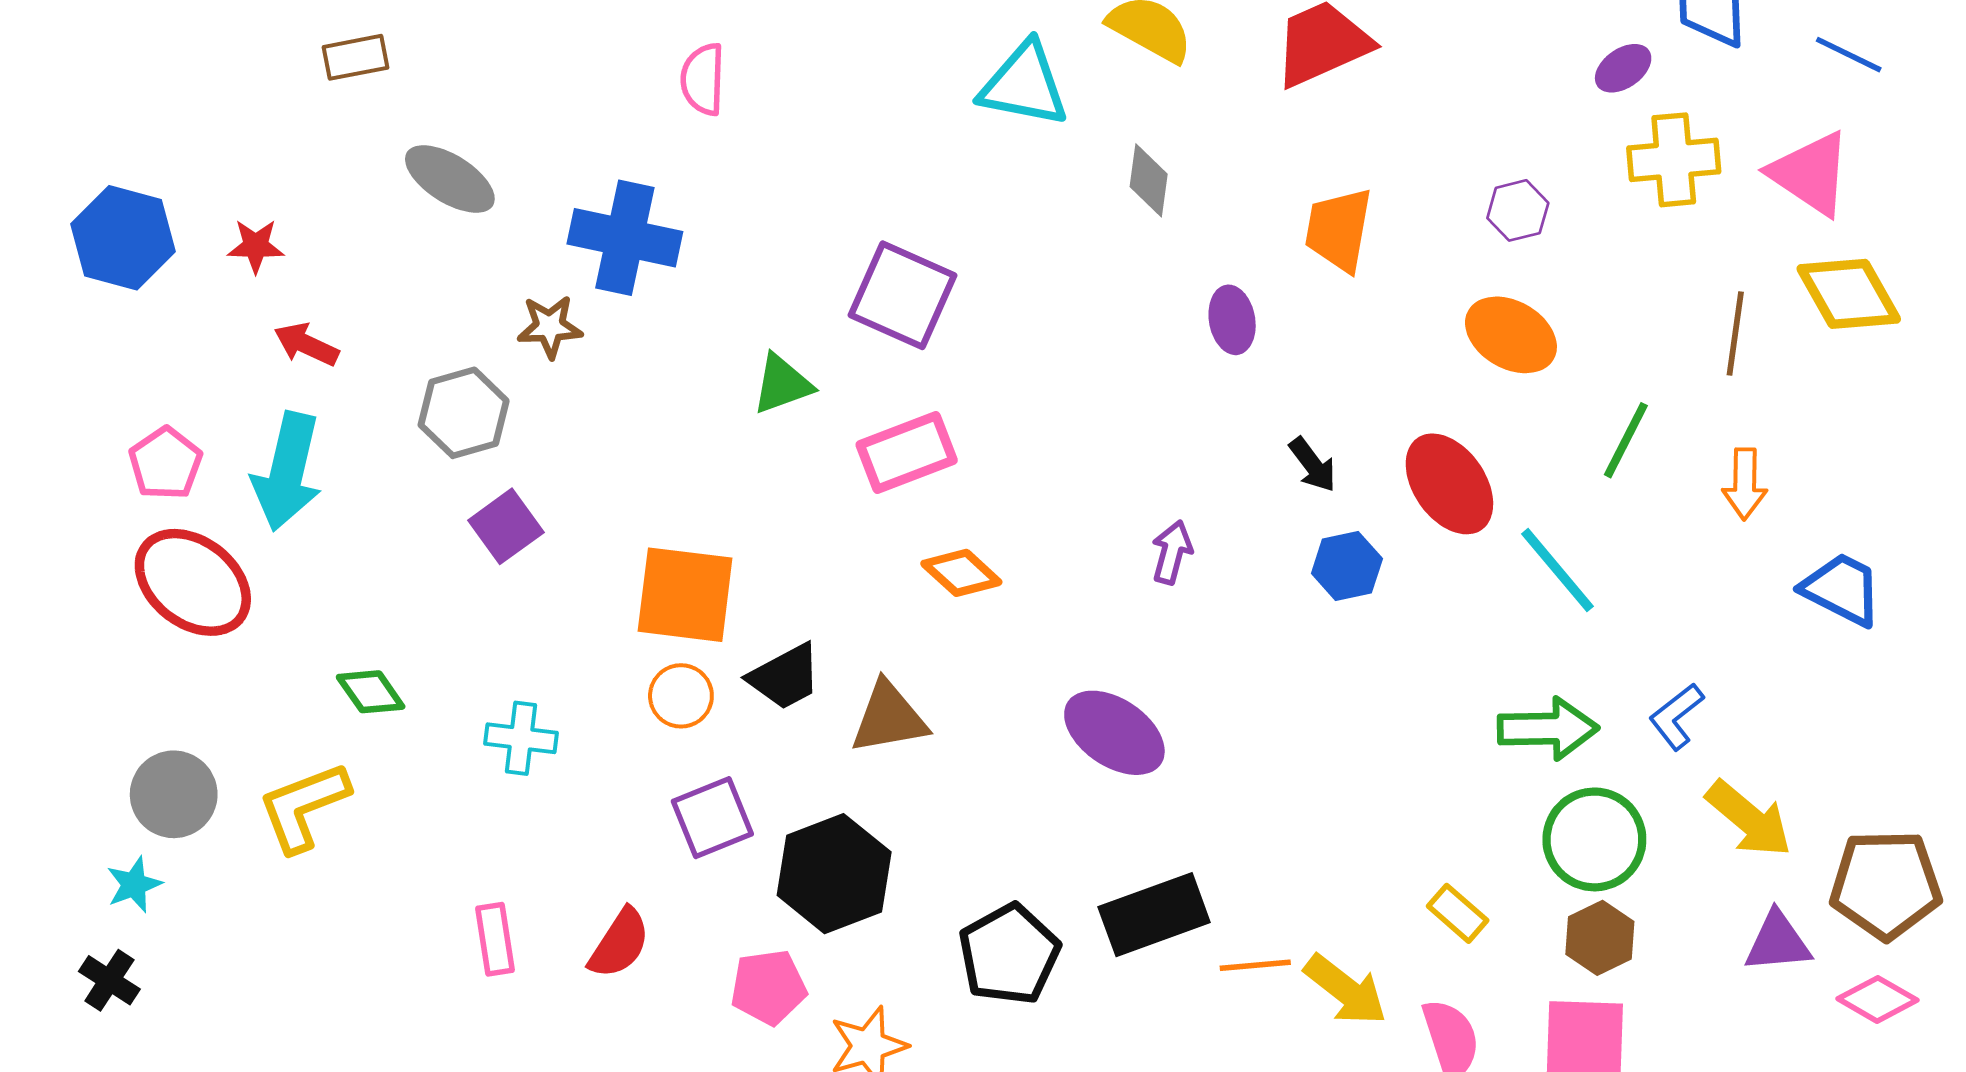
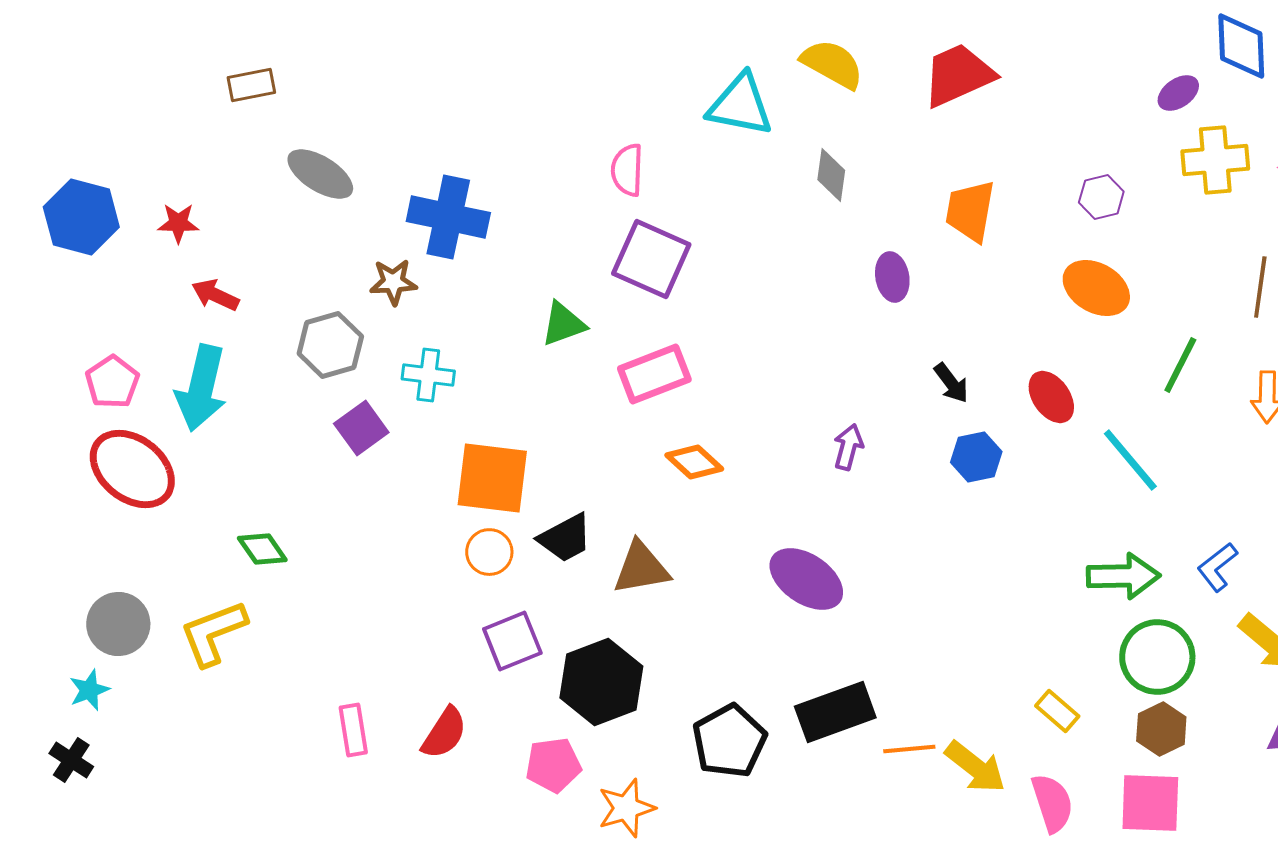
pink semicircle: (703, 79) -> (627, 170), moved
red ellipse: (1449, 484) -> (1051, 397), size x0.7
cyan cross: (521, 738) -> (428, 375), moved

